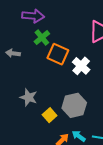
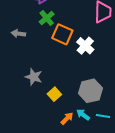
gray hexagon: (74, 105) -> (90, 91), moved

